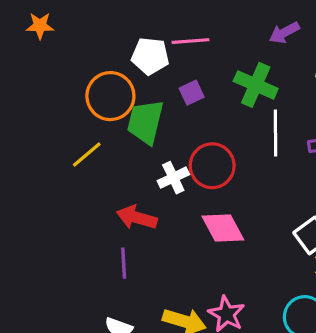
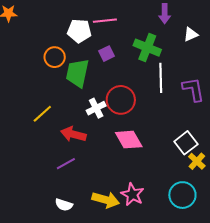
purple arrow: (284, 33) -> (165, 14), turned -60
orange circle: (110, 96) -> (55, 57), size x0.7
yellow line: (87, 155) -> (42, 114), moved
purple line: (124, 263) -> (66, 164), turned 66

